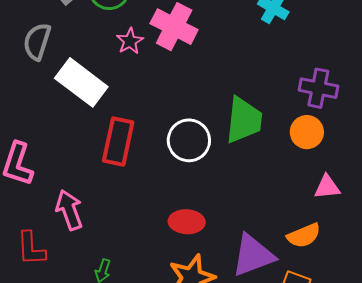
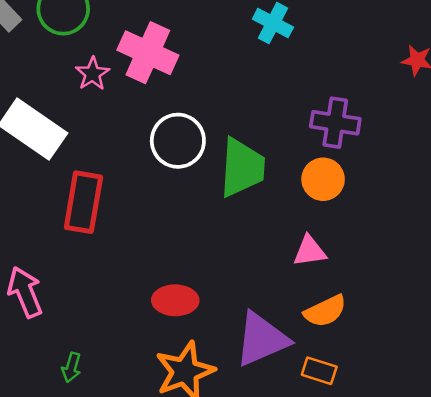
white circle: (189, 140) -> (178, 141), moved
pink triangle: (327, 187) -> (310, 251), moved

